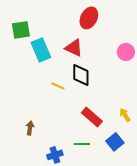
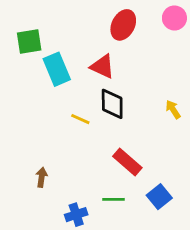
pink circle: (126, 52) -> (174, 18), moved
yellow arrow: (125, 115) -> (173, 109), moved

